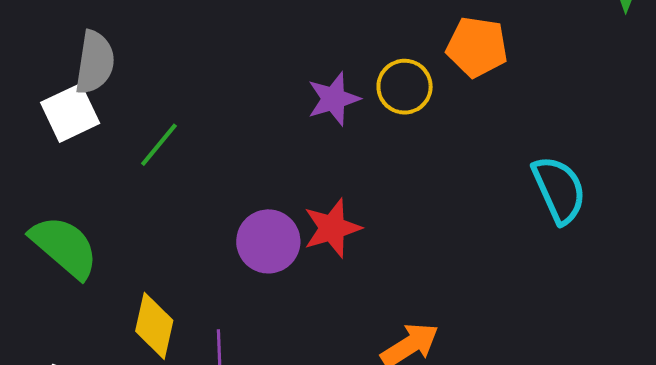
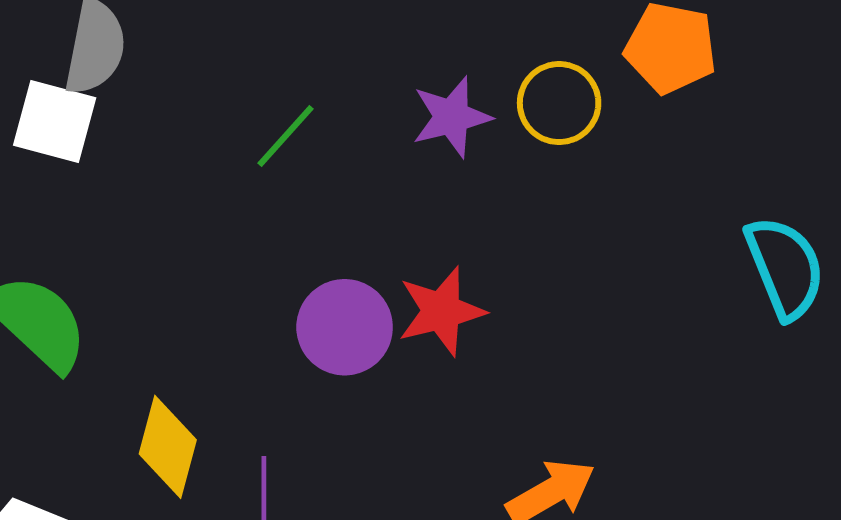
white square: (70, 113) -> (55, 121), turned 38
green line: (159, 145) -> (286, 136), moved

